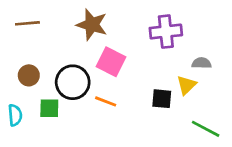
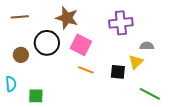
black circle: (73, 82) -> (47, 43), moved
orange line: (106, 101) -> (86, 70), moved
green square: (49, 108) -> (36, 96), moved

